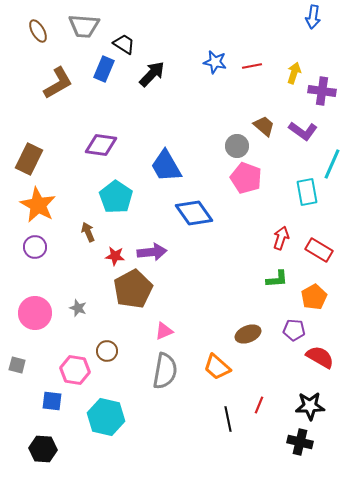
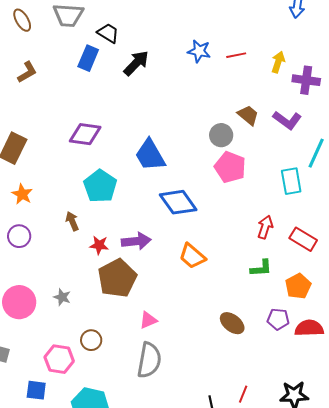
brown L-shape: (58, 83) -> (27, 72), moved, size x0.7
orange star: (38, 205) -> (22, 194), size x0.6
brown ellipse: (248, 334) -> (232, 323), turned 60
red semicircle: (320, 357) -> (309, 328), moved, turned -32
orange trapezoid: (217, 367) -> (192, 256), moved

